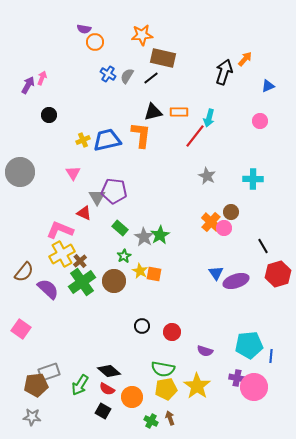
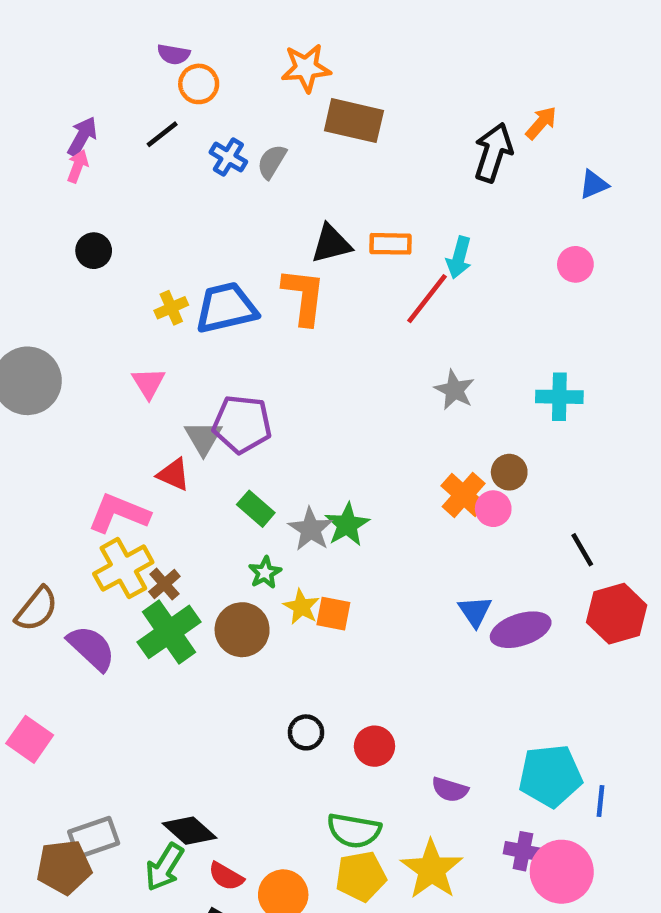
black line: (151, 78) -> (162, 134), moved
purple arrow: (28, 85) -> (82, 136), moved
black diamond: (109, 371) -> (190, 831), moved

